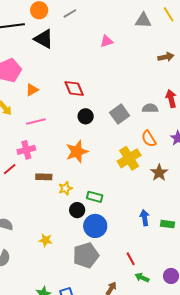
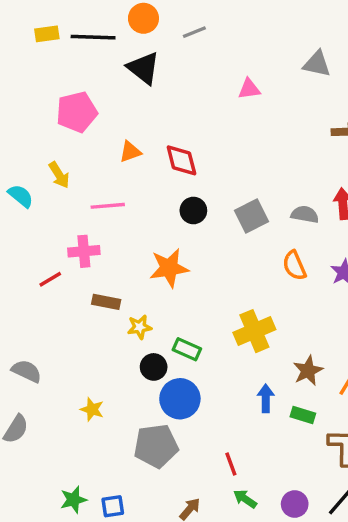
orange triangle: (32, 90) -> (130, 152), moved
yellow cross: (129, 158) -> (254, 331), moved
brown star: (159, 173) -> (308, 371), moved

